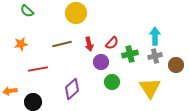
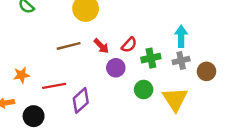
orange star: (21, 44) -> (21, 75), moved
red arrow: (89, 44) -> (101, 46), turned -32
red line: (38, 69) -> (54, 86), moved
green circle: (112, 82) -> (144, 90), moved

